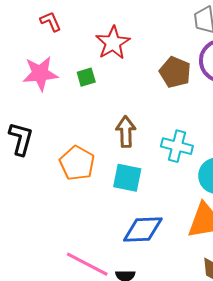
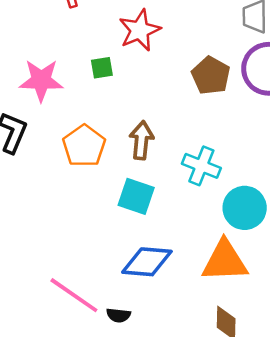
pink star: (40, 74) -> (41, 80), moved
orange pentagon: (77, 163) -> (84, 146), moved

